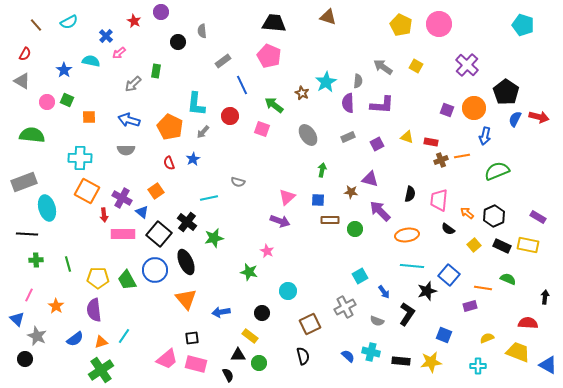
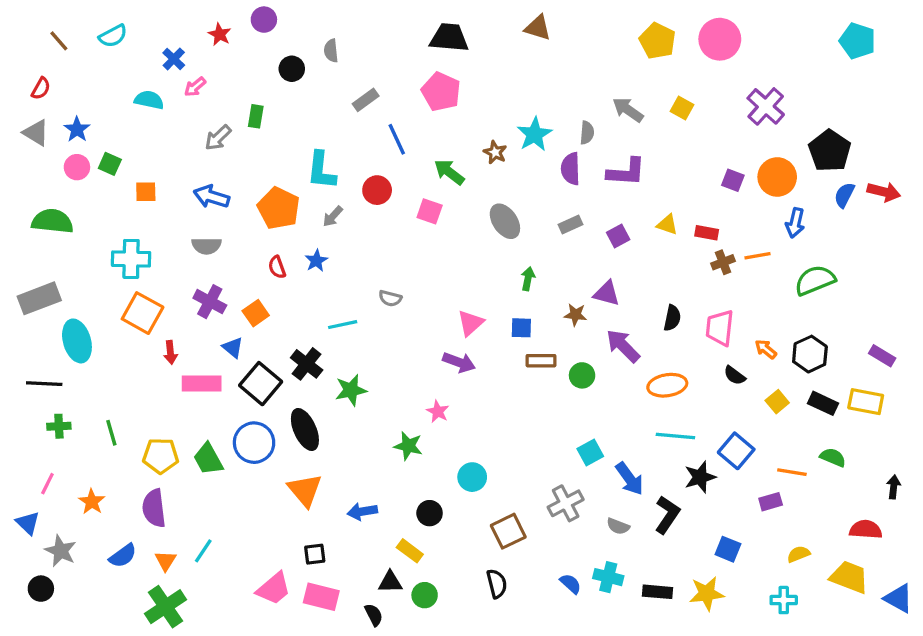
blue star: (64, 70) -> (77, 129), moved
purple cross: (122, 198) -> (210, 302), moved
blue arrow: (384, 292) -> (630, 479), size x1.5
orange triangle: (101, 342) -> (166, 561), turned -40

